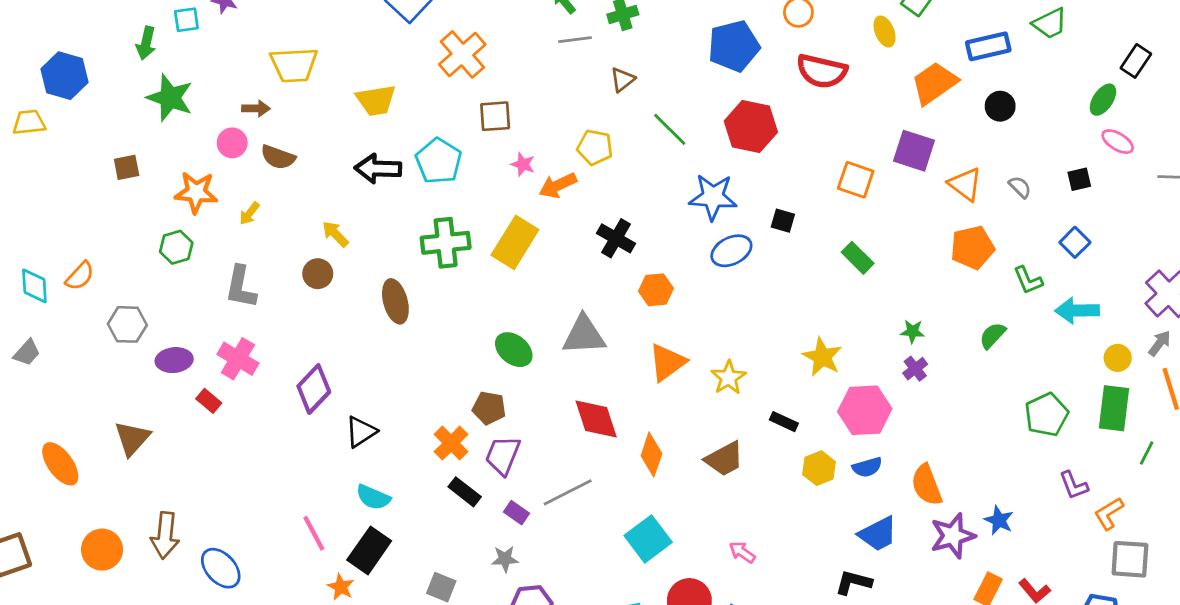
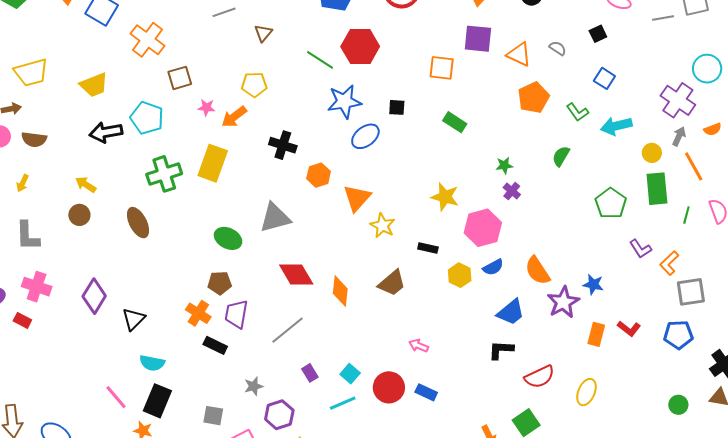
green line: (670, 129) -> (320, 60), moved
orange triangle: (667, 362) -> (357, 198), moved
purple rectangle: (516, 513) -> (310, 373), moved, turned 36
cyan square: (648, 539) -> (350, 374), moved, size x0.6

